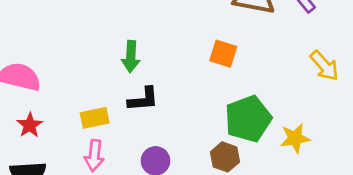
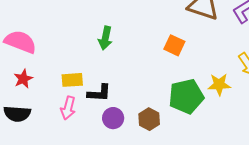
black L-shape: (143, 99) -> (99, 93), moved
yellow star: (295, 138) -> (219, 84), moved
brown hexagon: (225, 157) -> (149, 119), moved

